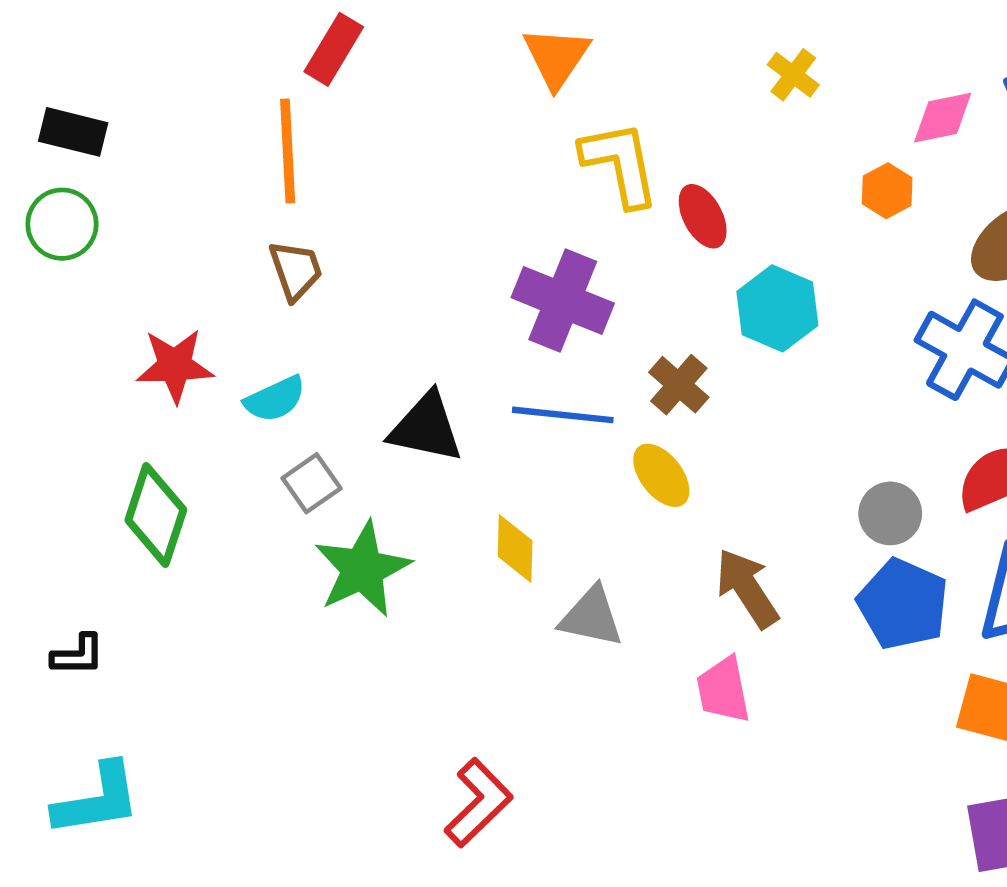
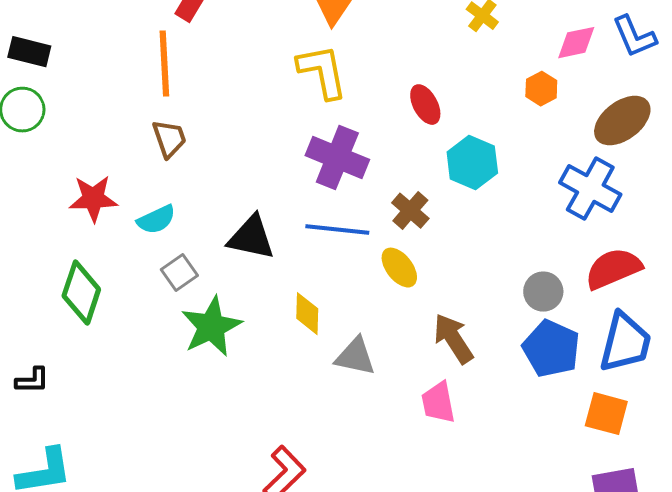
yellow L-shape: (620, 164) -> (322, 72), moved

